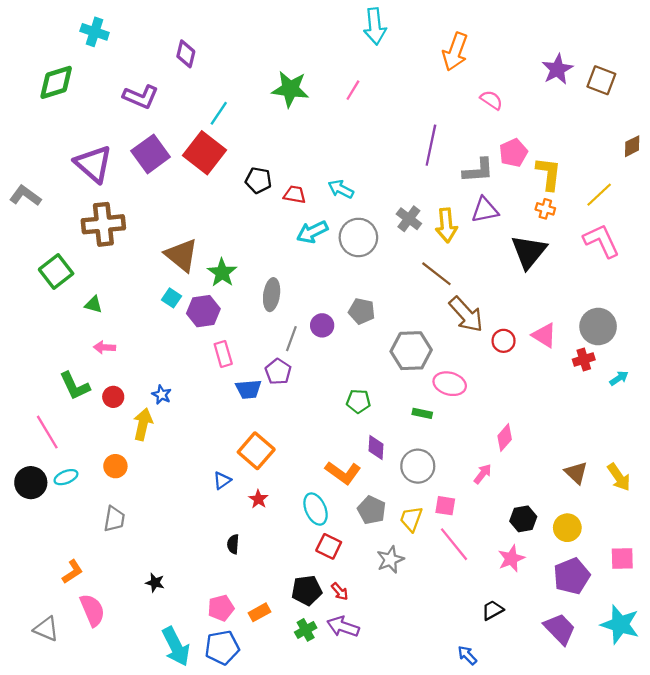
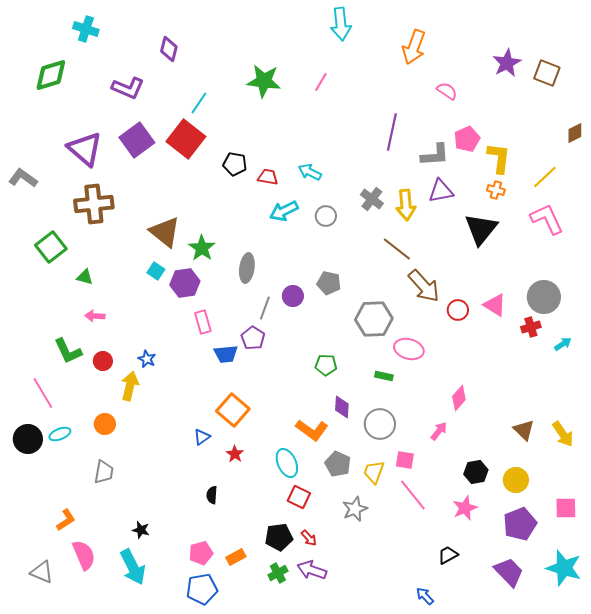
gray circle: (358, 237) -> (326, 216), size x0.6
cyan arrow: (176, 646) -> (133, 567), moved

